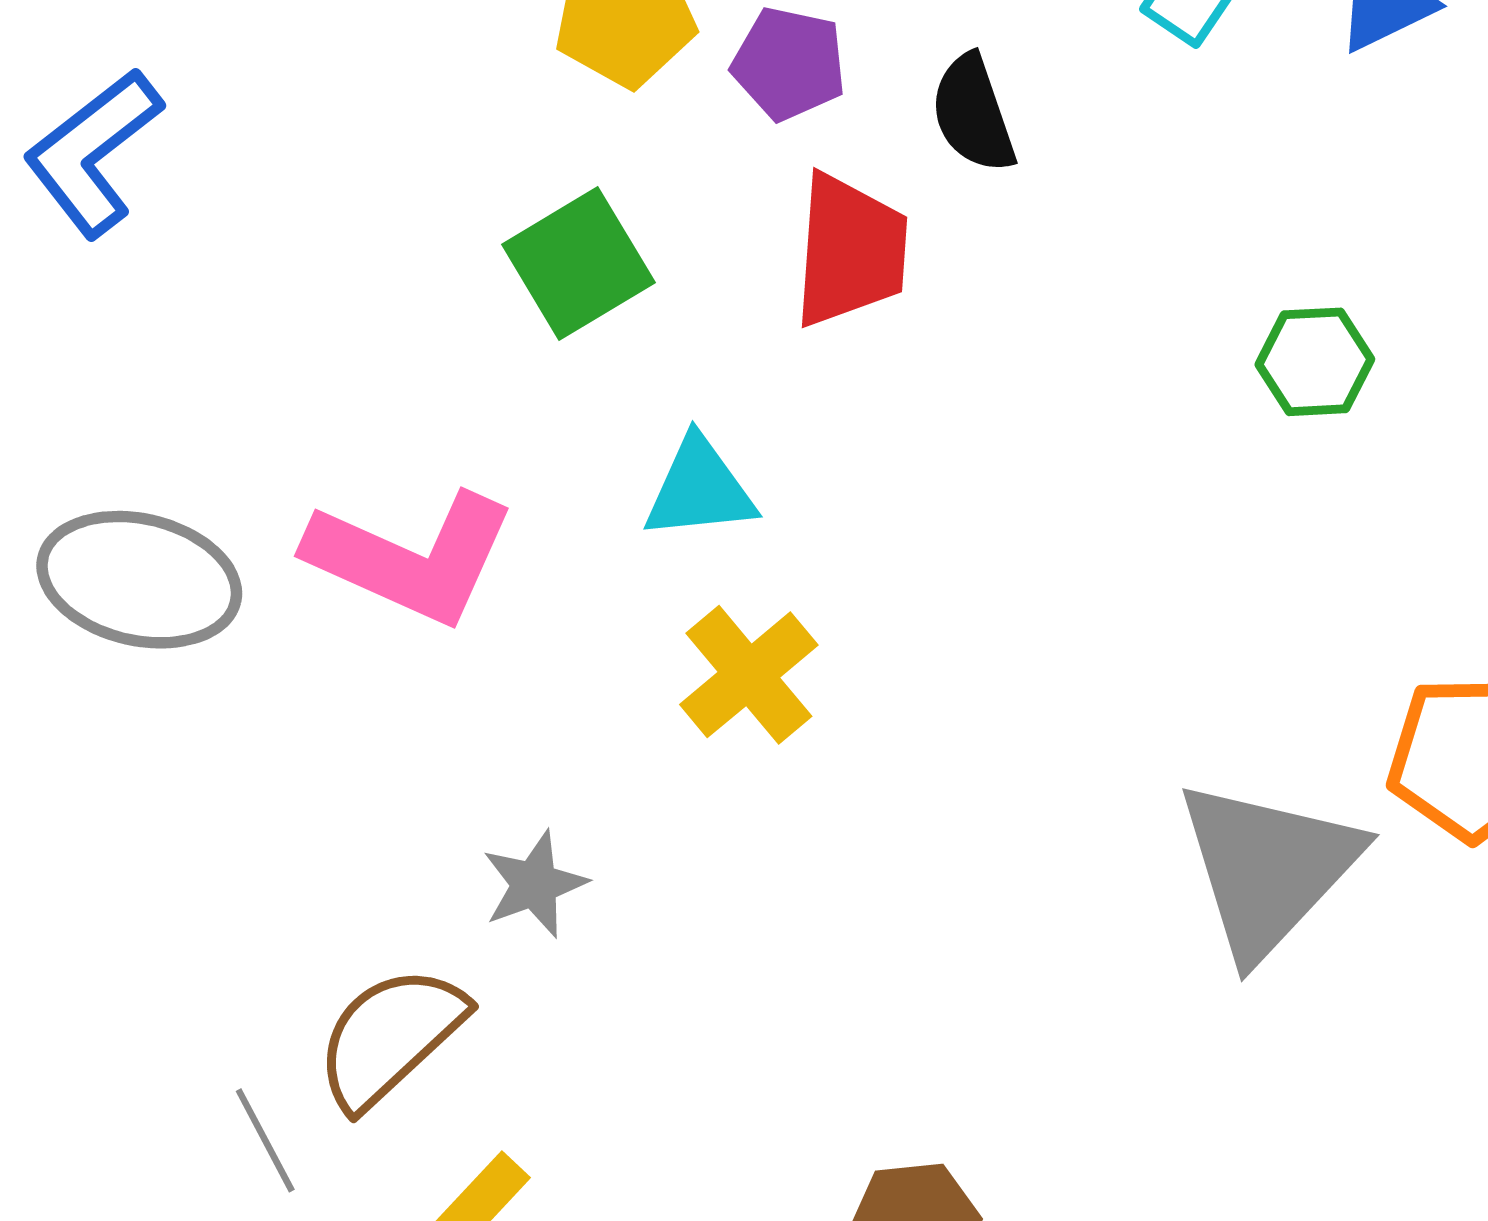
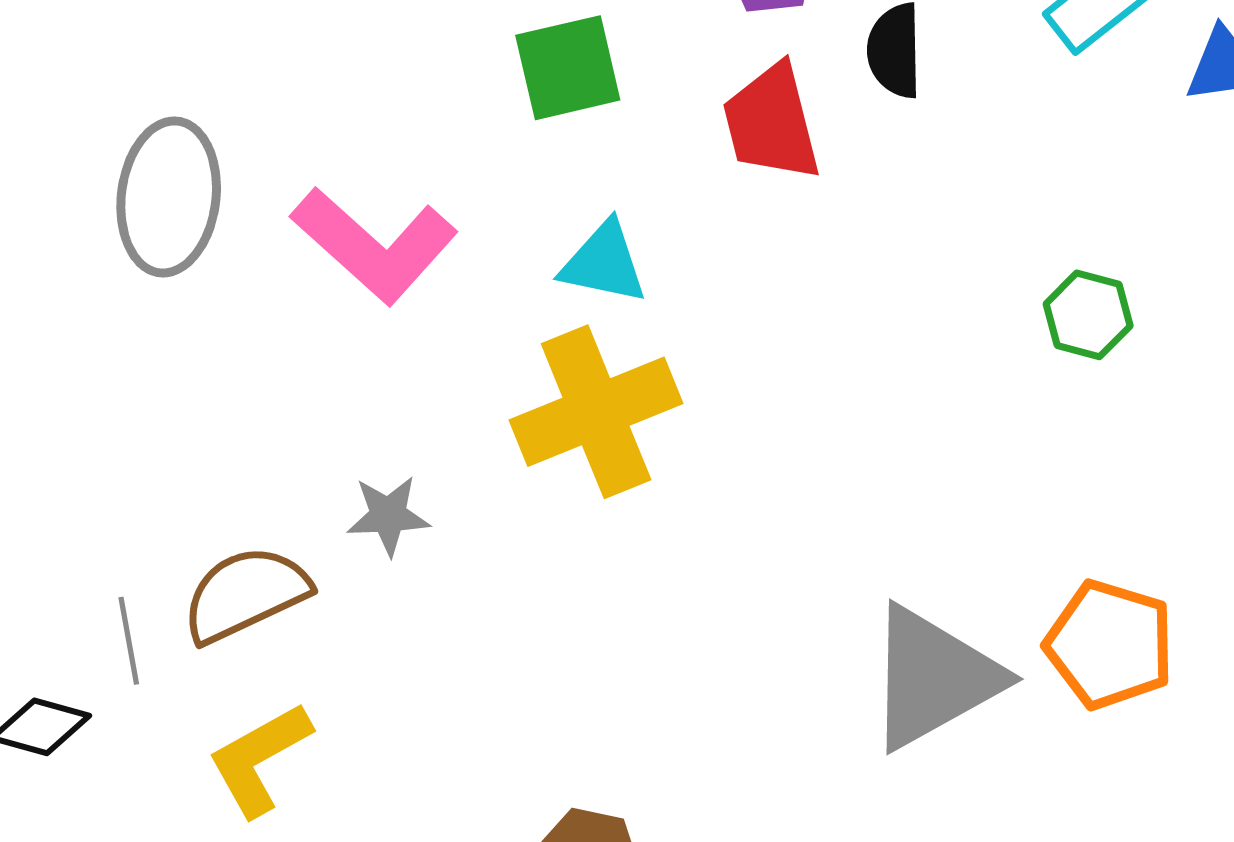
red trapezoid: (850, 251) -> (771, 123), turned 144
gray ellipse: (139, 580) -> (169, 197), turned 66
yellow cross: (749, 675) -> (596, 412), size x1.5

